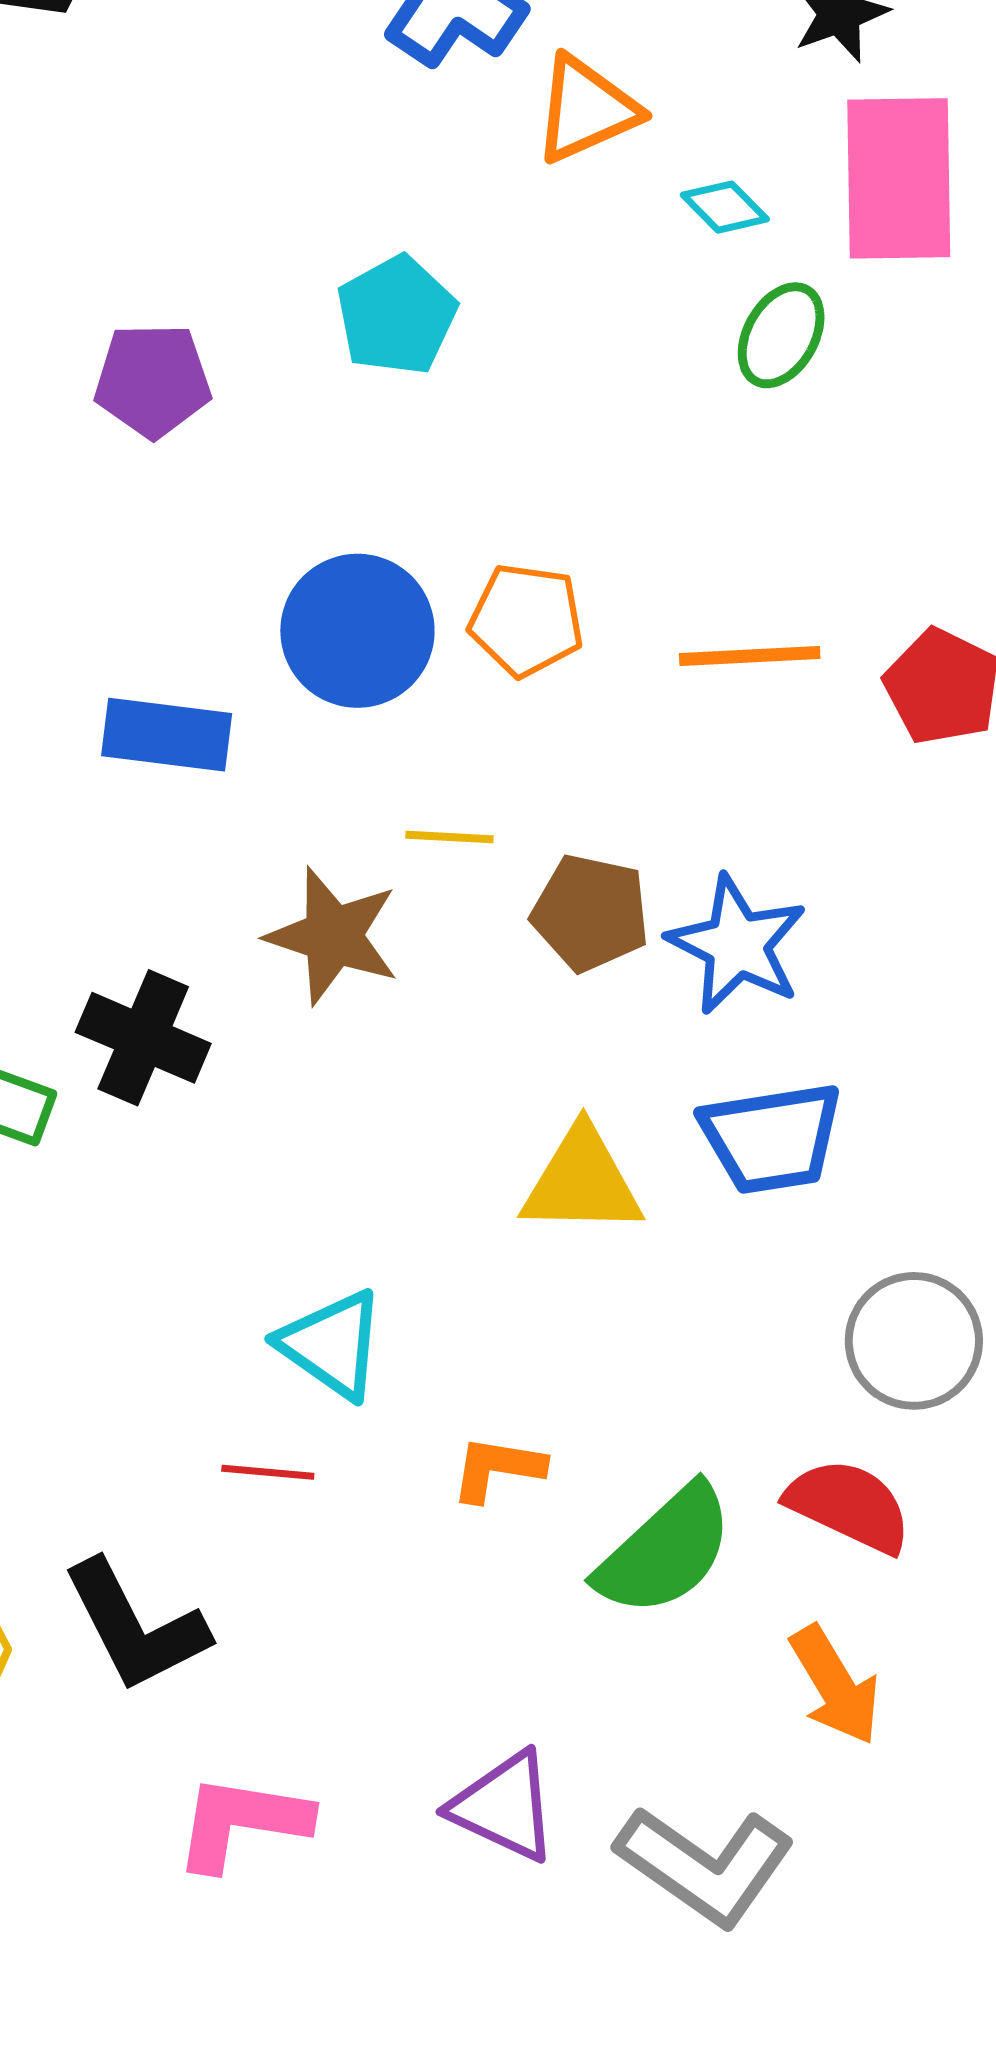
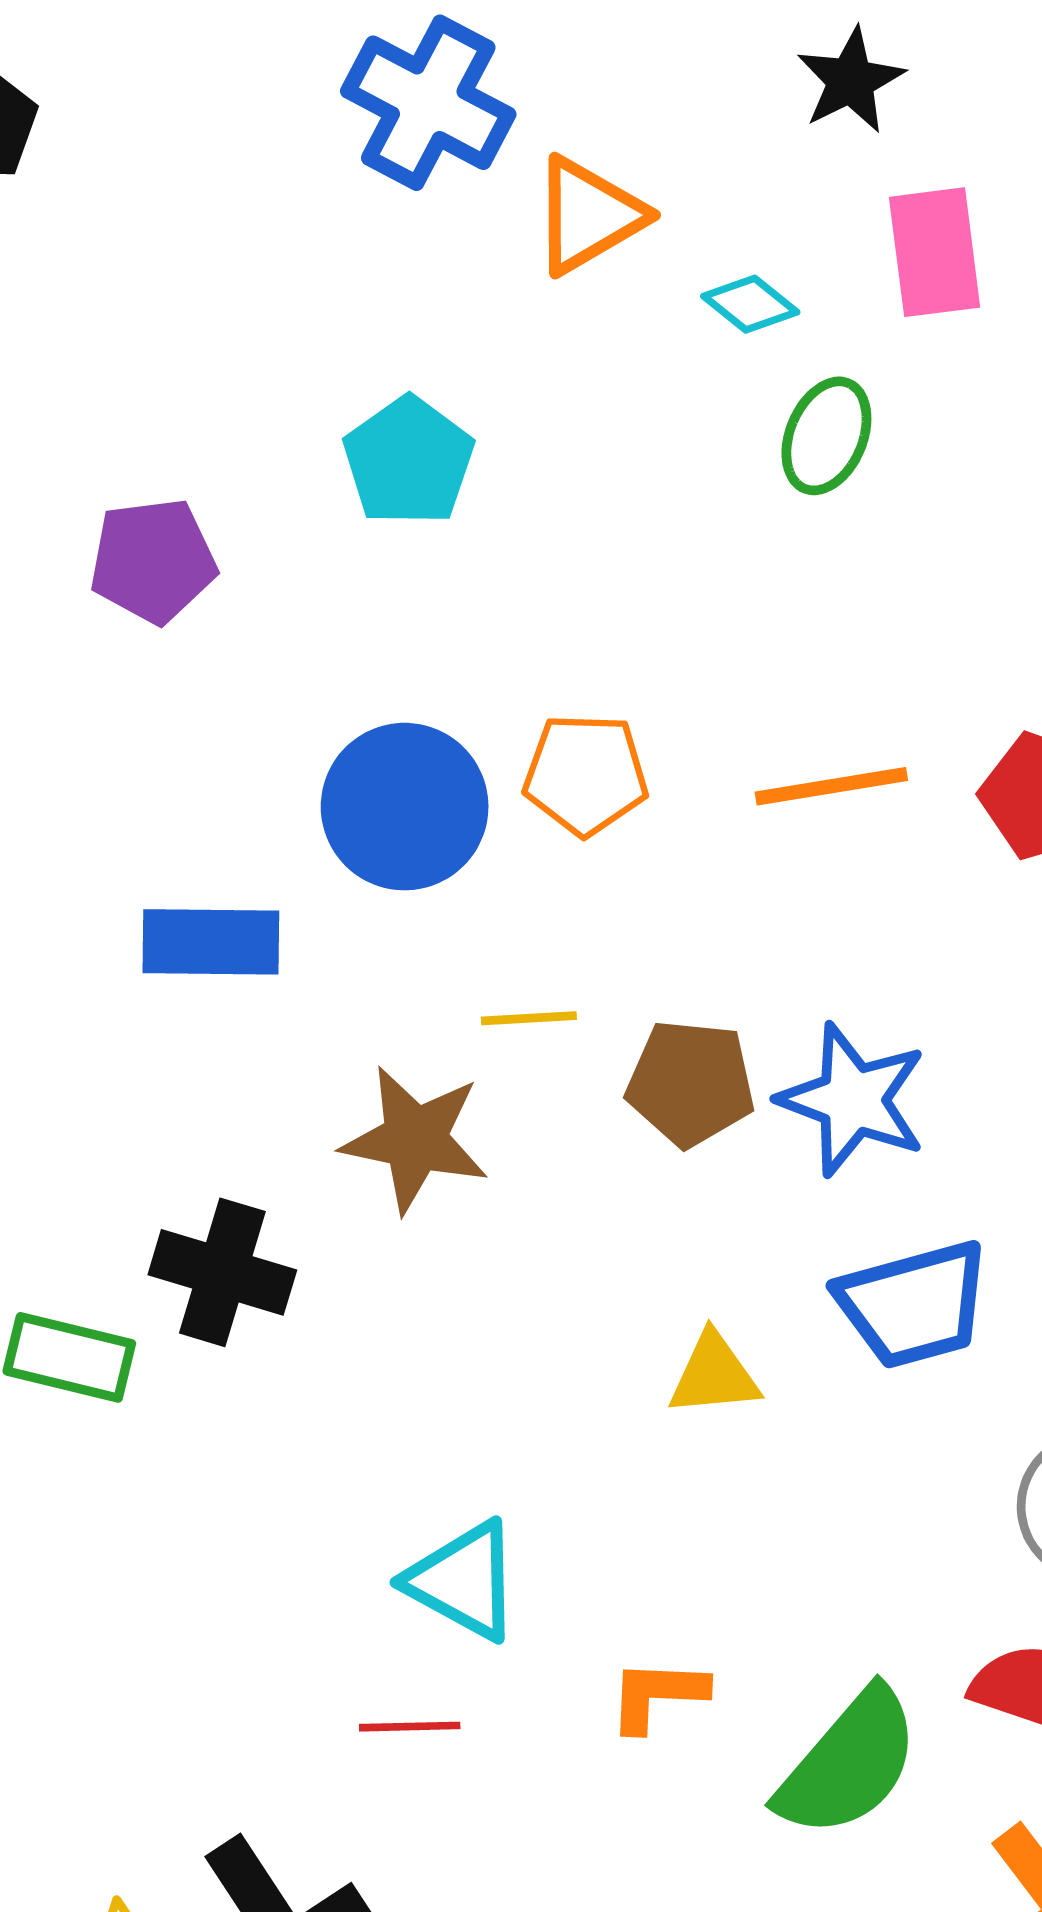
pink rectangle: (899, 178) -> (935, 252), size x0.7
yellow triangle: (582, 1182) -> (714, 1375), size x0.7

